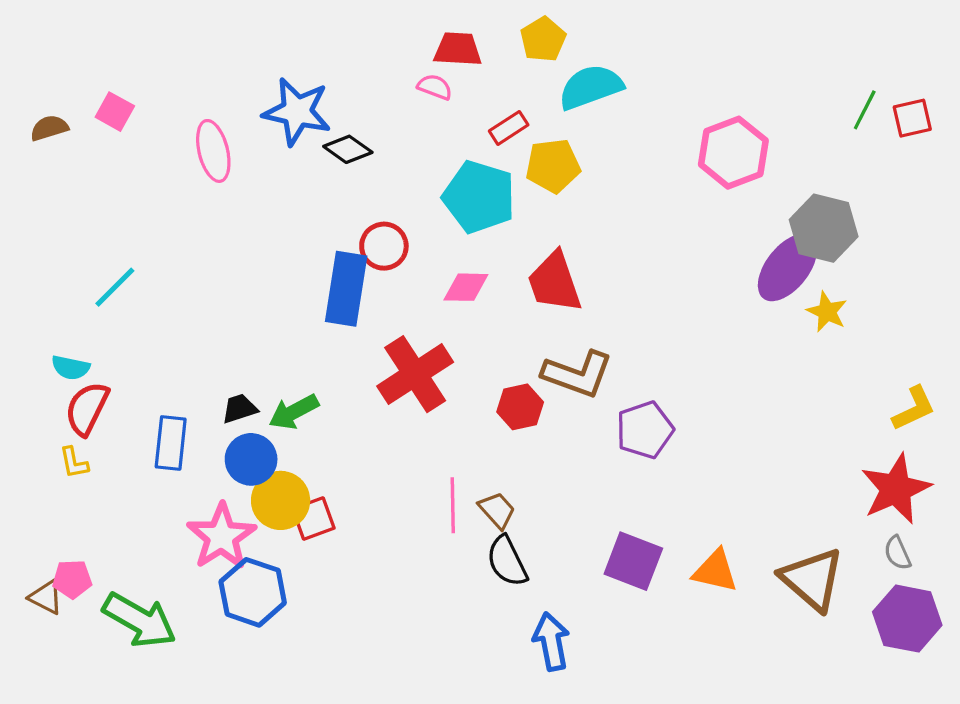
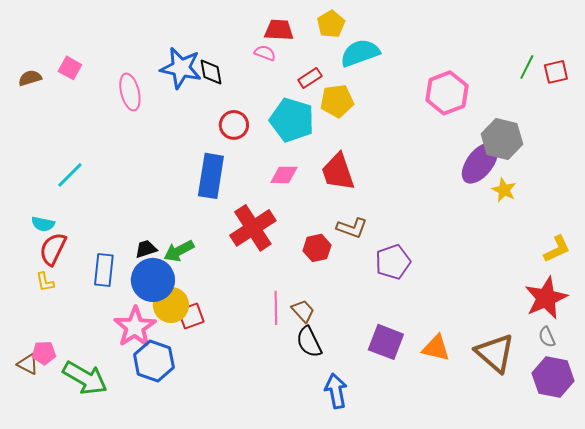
black diamond: (348, 149) -> (211, 72), moved, turned 44
red circle: (384, 246) -> (234, 125), moved
brown L-shape: (578, 374) -> (352, 228), size x0.7
blue circle: (251, 459) -> (153, 280), size x1.4

